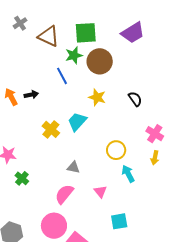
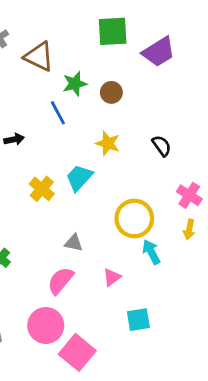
green square: (86, 33) -> (113, 31), moved
brown circle: (100, 61) -> (111, 92), size x0.6
yellow circle: (116, 150) -> (134, 218), size x1.4
pink triangle: (100, 192) -> (112, 277), turned 32

